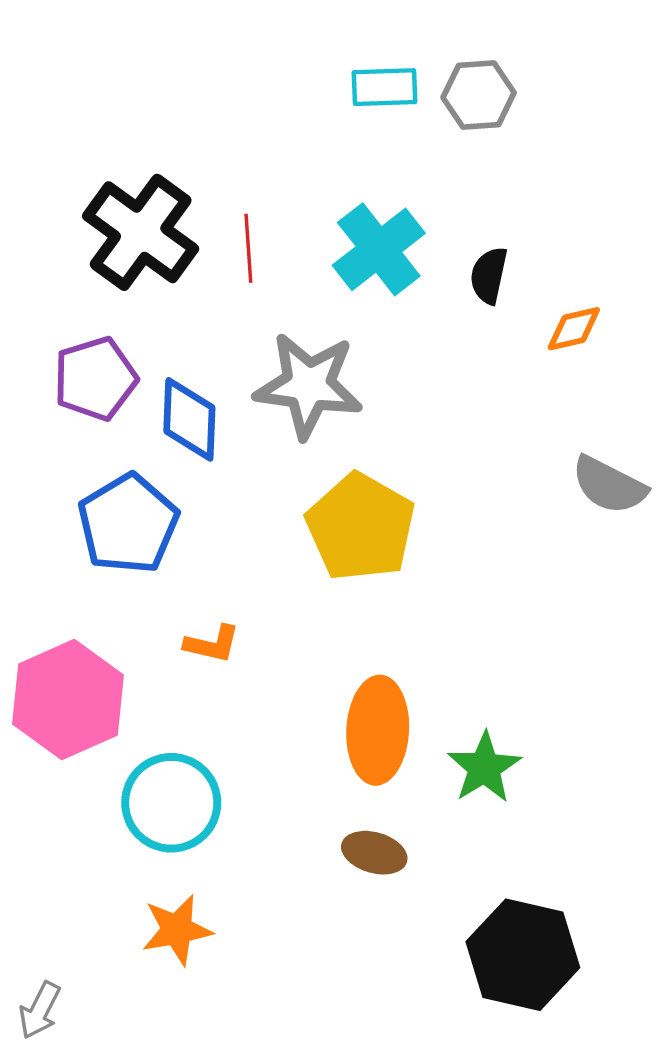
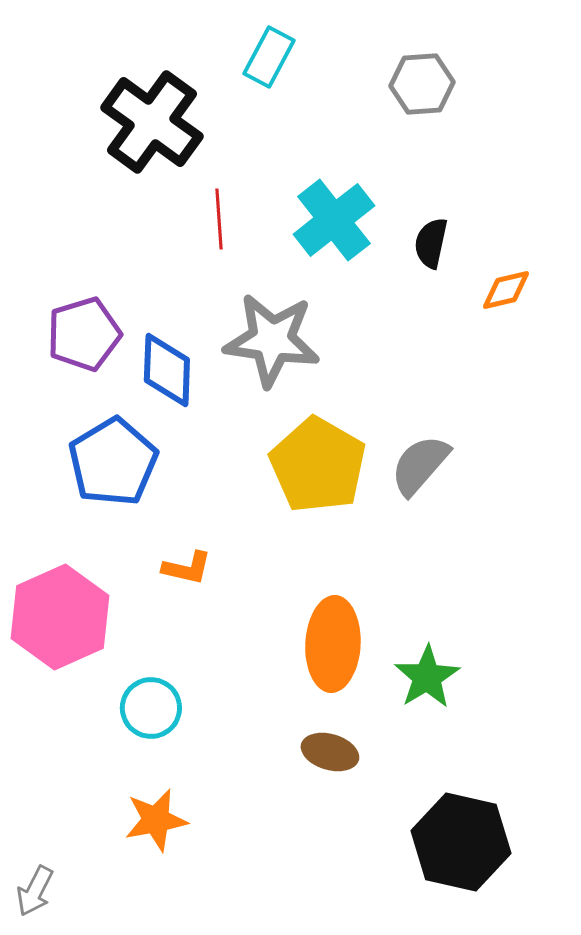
cyan rectangle: (384, 87) -> (269, 57), moved, turned -60
black cross: (141, 232) -> (152, 122), moved
gray semicircle: (609, 485) -> (420, 465), moved, turned 104
cyan circle: (171, 803) -> (151, 708), size x0.7

